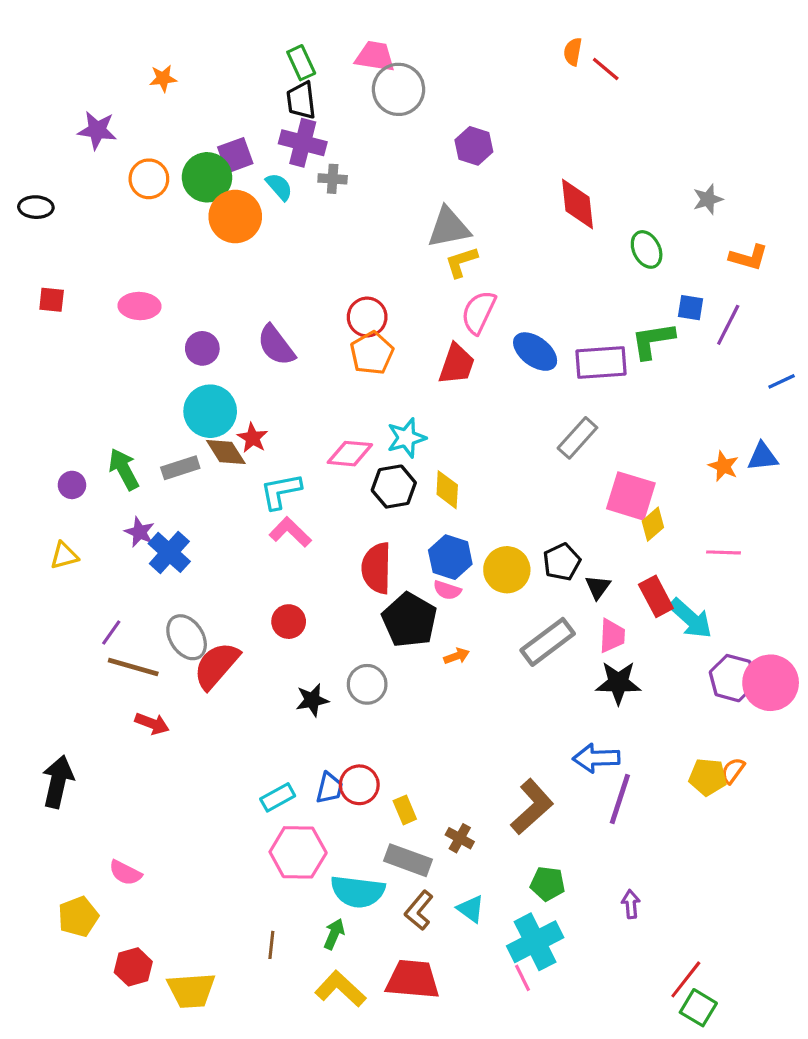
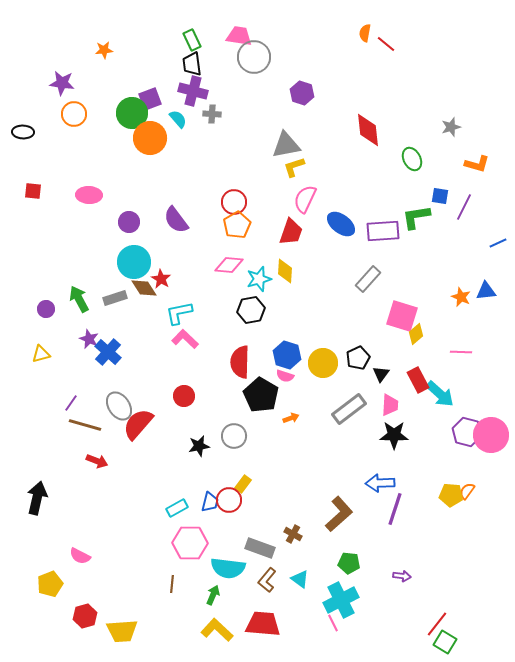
orange circle: (149, 179) -> (74, 114), moved
pink diamond: (350, 454) -> (229, 265), moved
yellow diamond: (447, 490) -> (285, 271), moved
yellow rectangle: (405, 810) -> (243, 484), moved, turned 60
purple arrow: (631, 904) -> (402, 576), turned 102
brown line: (271, 945) -> (172, 584), moved

